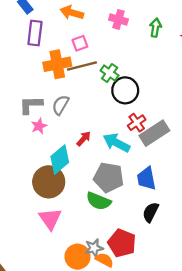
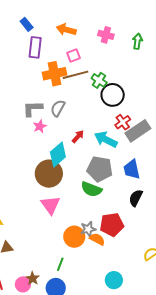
red pentagon: (122, 243) -> (112, 225), turned -30

